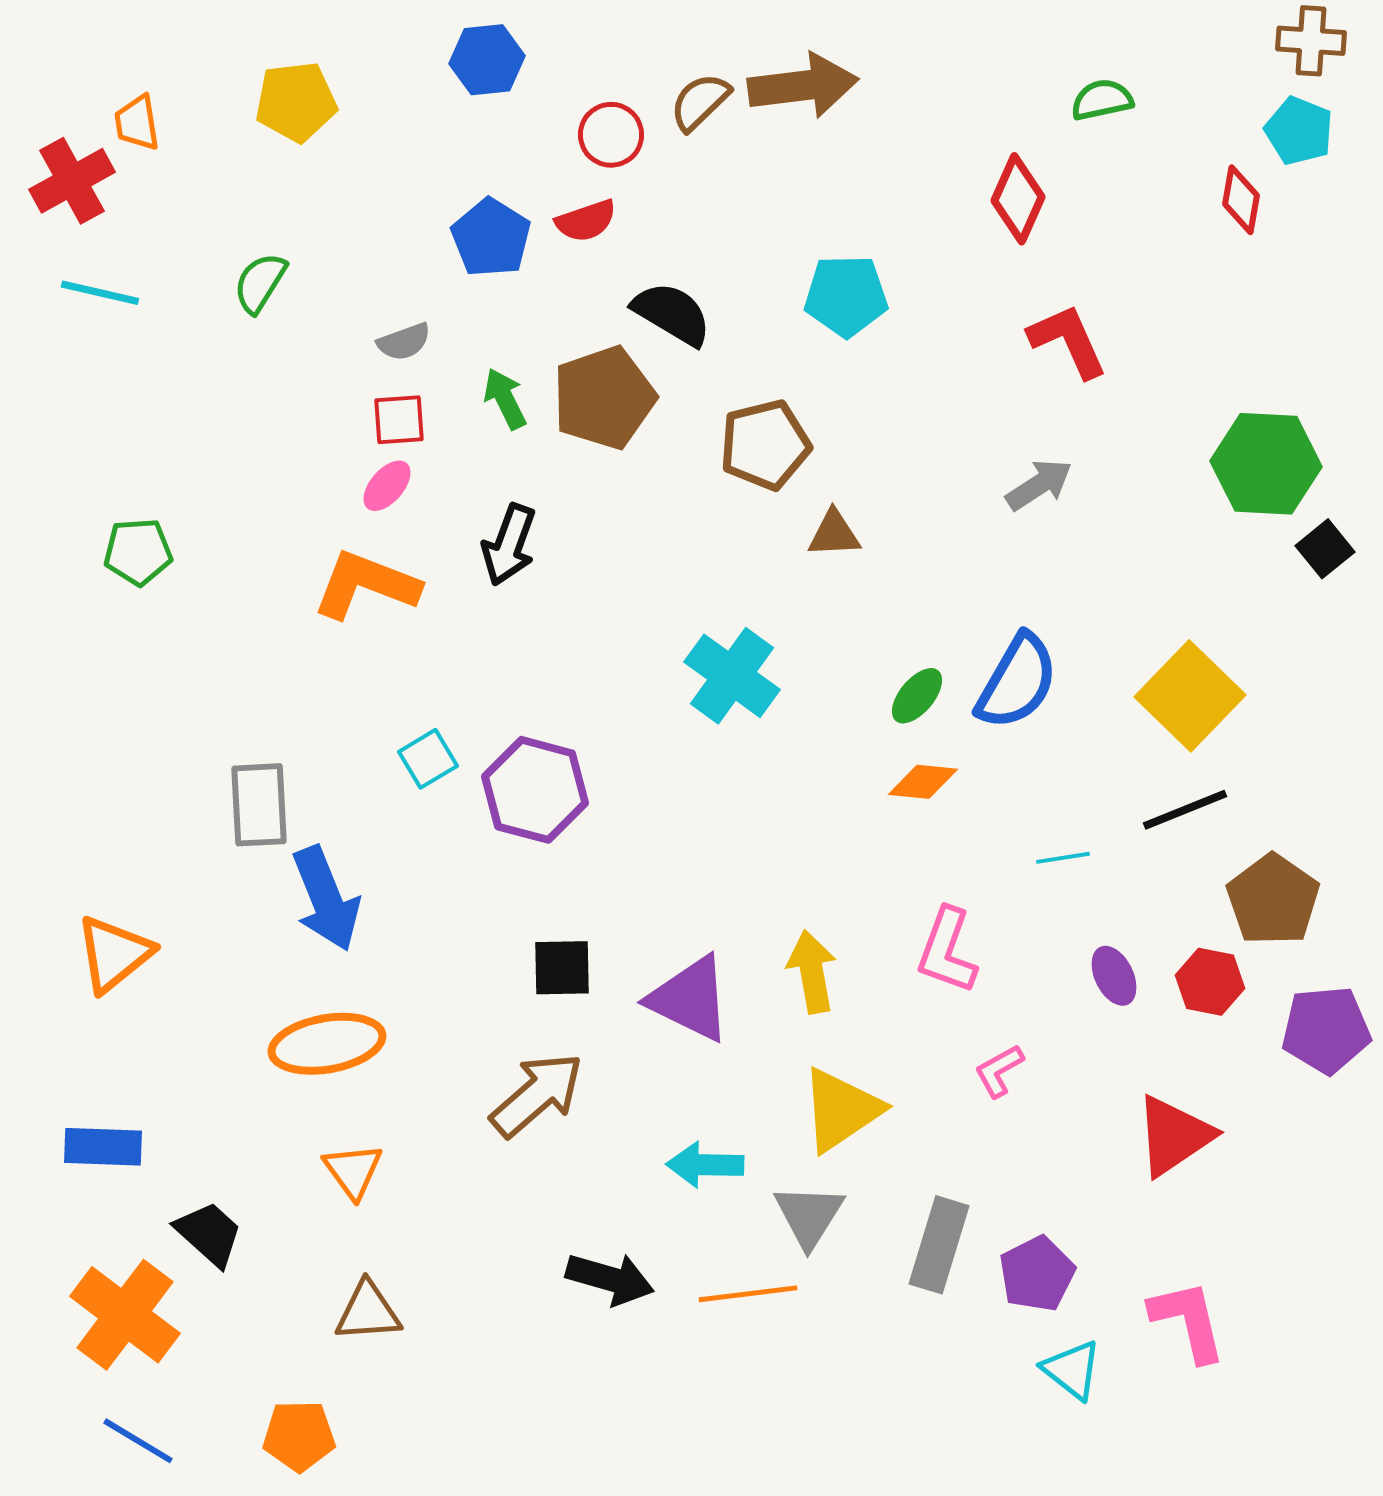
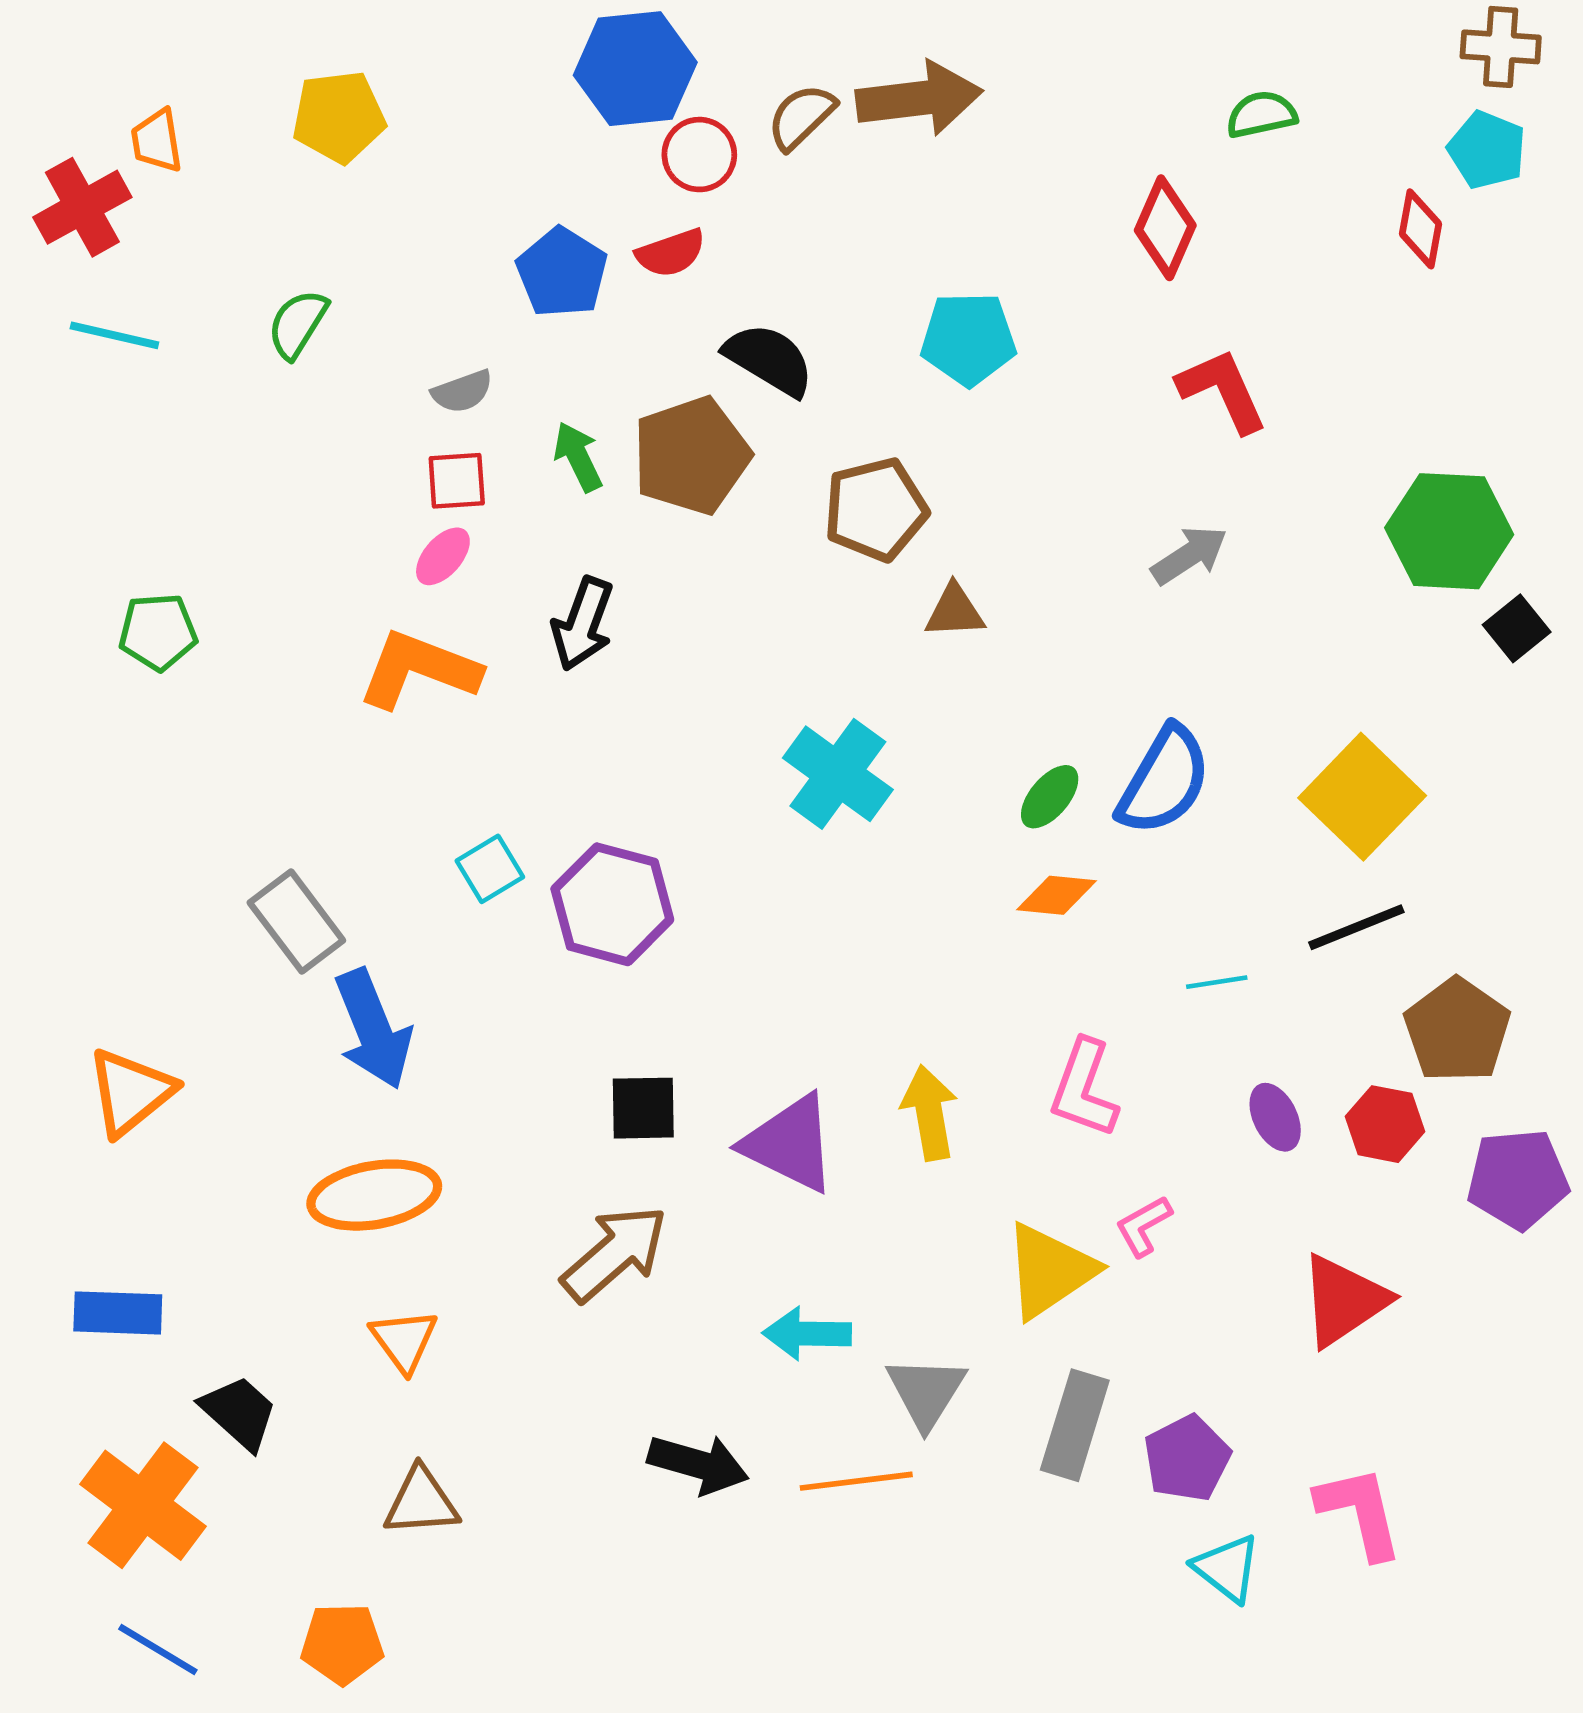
blue hexagon: (487, 60) -> (635, 69), moved, size x1.4
gray rectangle: (259, 805) -> (296, 921), turned -34
yellow triangle: (841, 1110) -> (1050, 1271), moved

